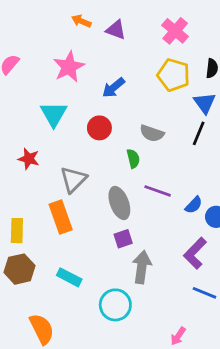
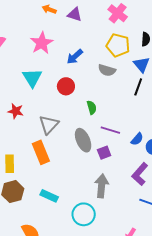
gray semicircle: (152, 133) -> (107, 70), moved
purple square: (123, 239) -> (104, 153), moved

